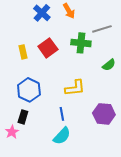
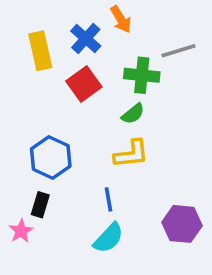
blue cross: (42, 13) -> (86, 39), moved
yellow rectangle: (23, 52) -> (40, 51), moved, size x1.5
green semicircle: (109, 65) -> (133, 114), moved
purple hexagon: (104, 114) -> (182, 224), moved

